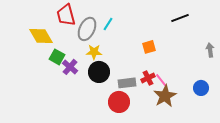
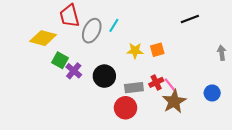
yellow diamond: (41, 36) -> (43, 38), turned -45
yellow star: (94, 52) -> (135, 51), moved

